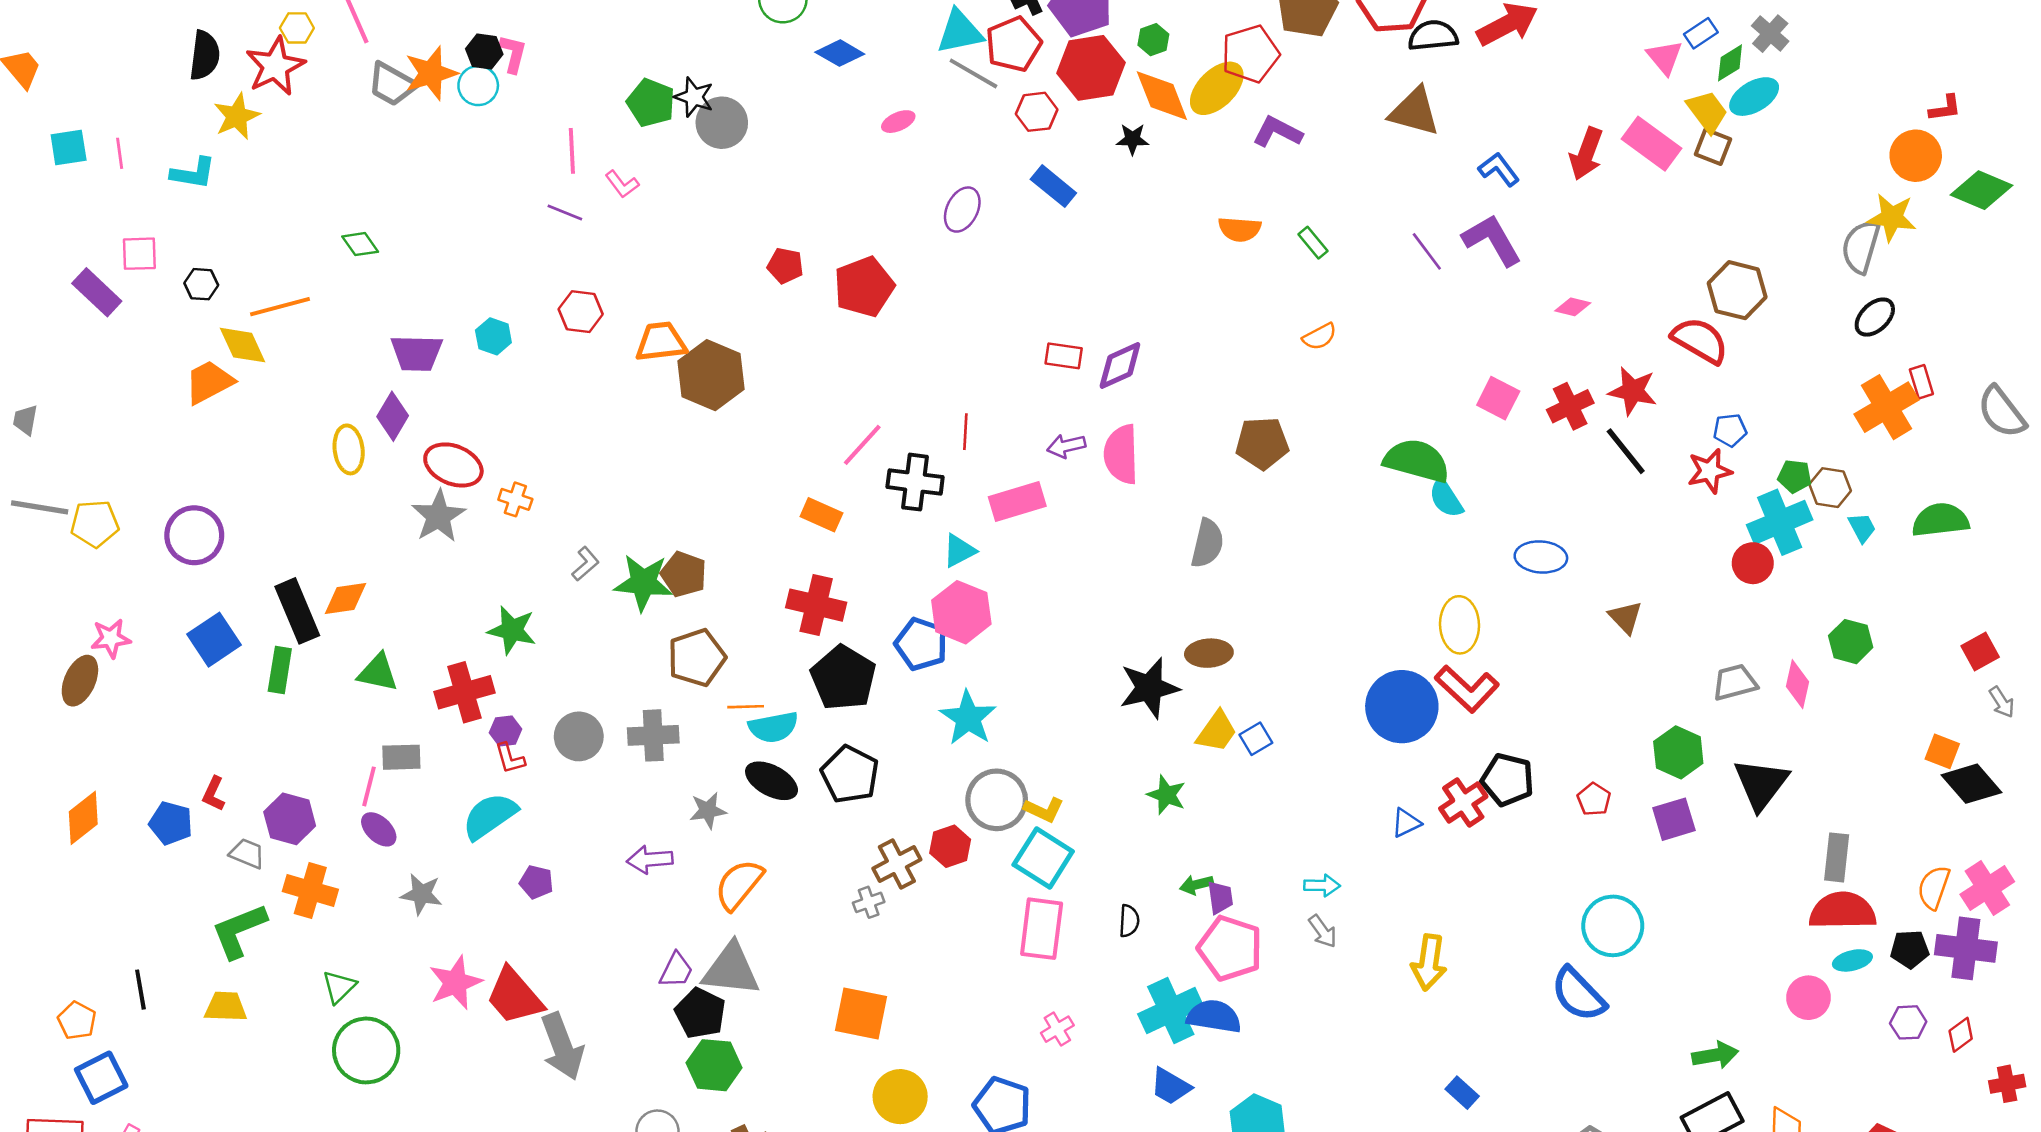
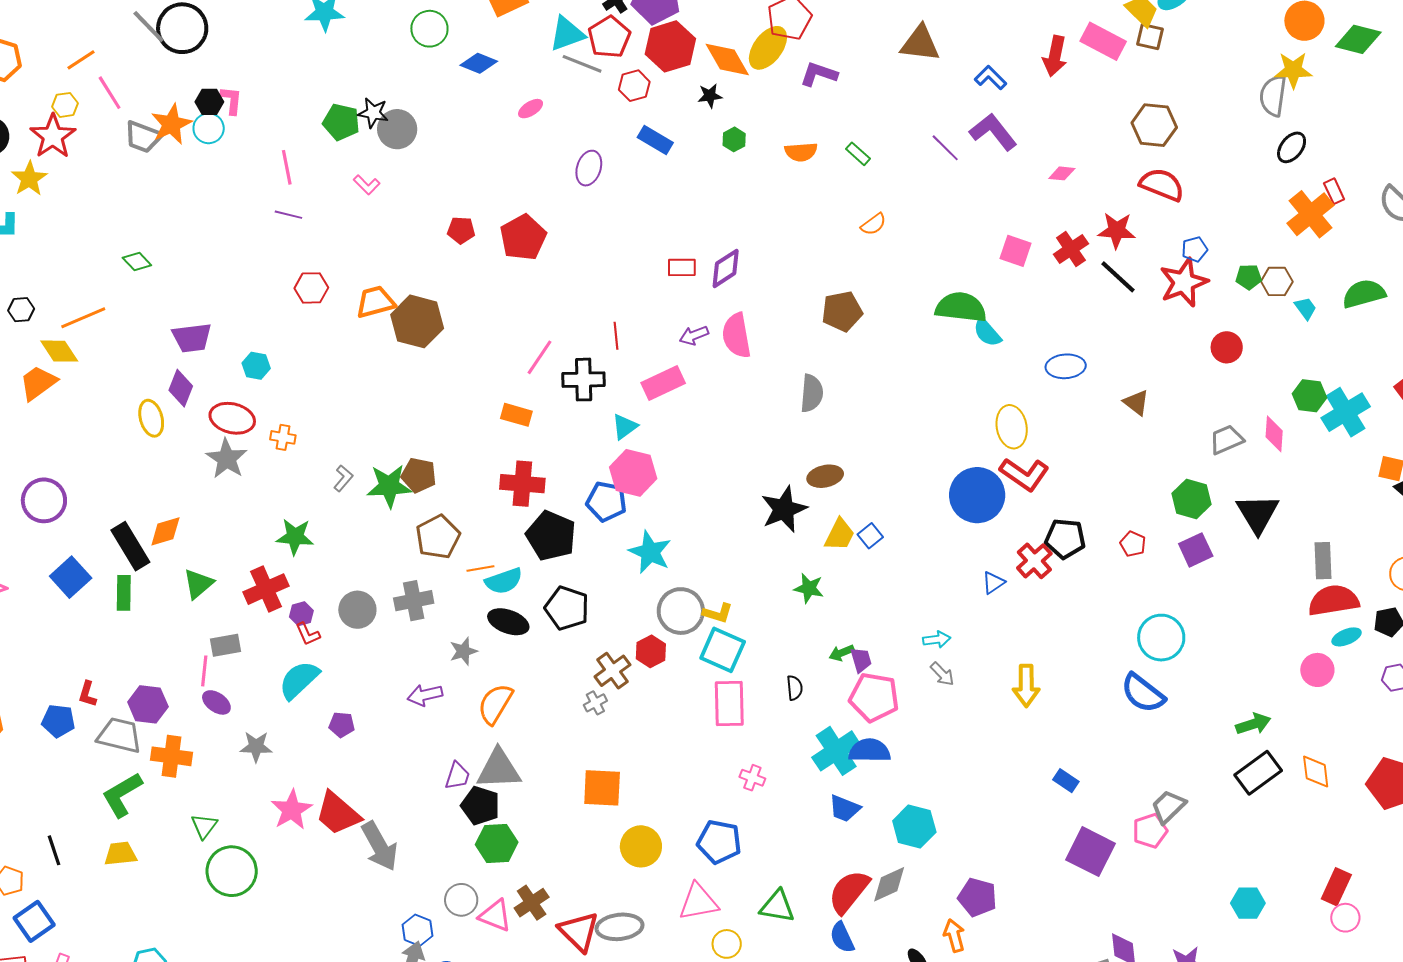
green hexagon: (1153, 40) -> (734, 139), moved
pink L-shape: (622, 184) -> (367, 185), moved
brown hexagon: (1737, 290) -> (1154, 125), moved
cyan hexagon: (493, 336) -> (256, 366), moved
red star: (1710, 471) -> (1184, 282), size x1.4
cyan cross: (1780, 522) -> (1346, 412), moved
green triangle: (378, 673) -> (198, 584), turned -44
gray trapezoid: (247, 853) -> (119, 735), size x1.6
pink cross: (1057, 1029) -> (752, 778), turned -30

